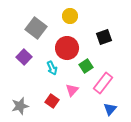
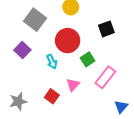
blue triangle: (110, 109) -> (121, 107), moved

